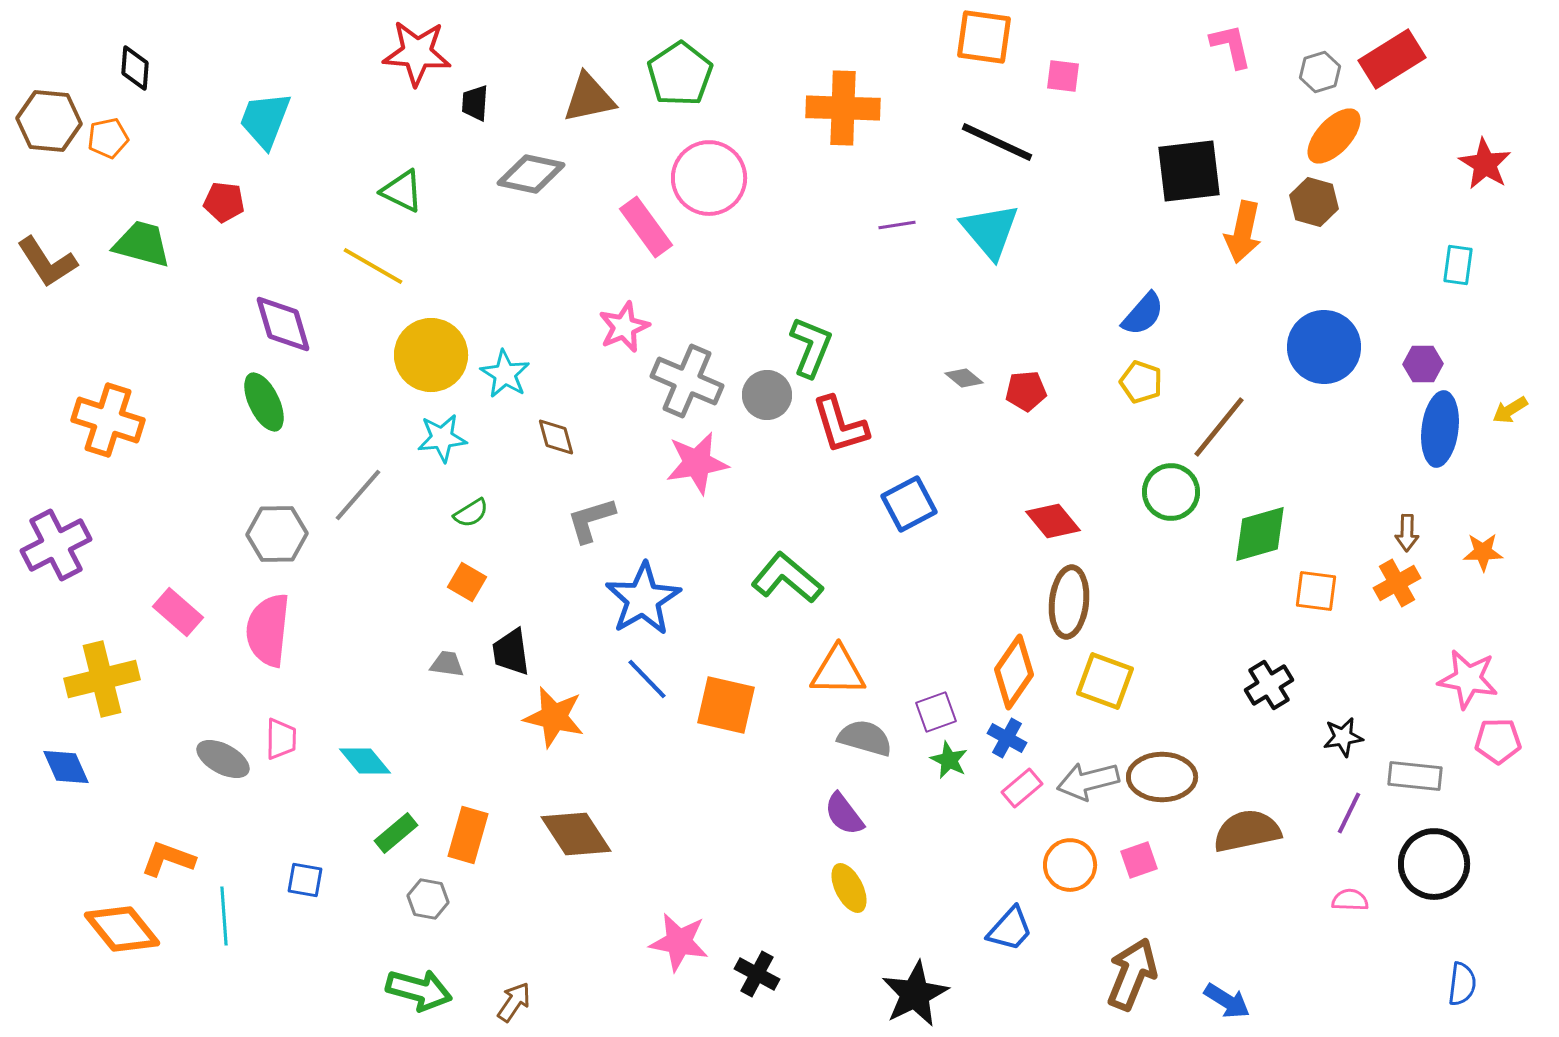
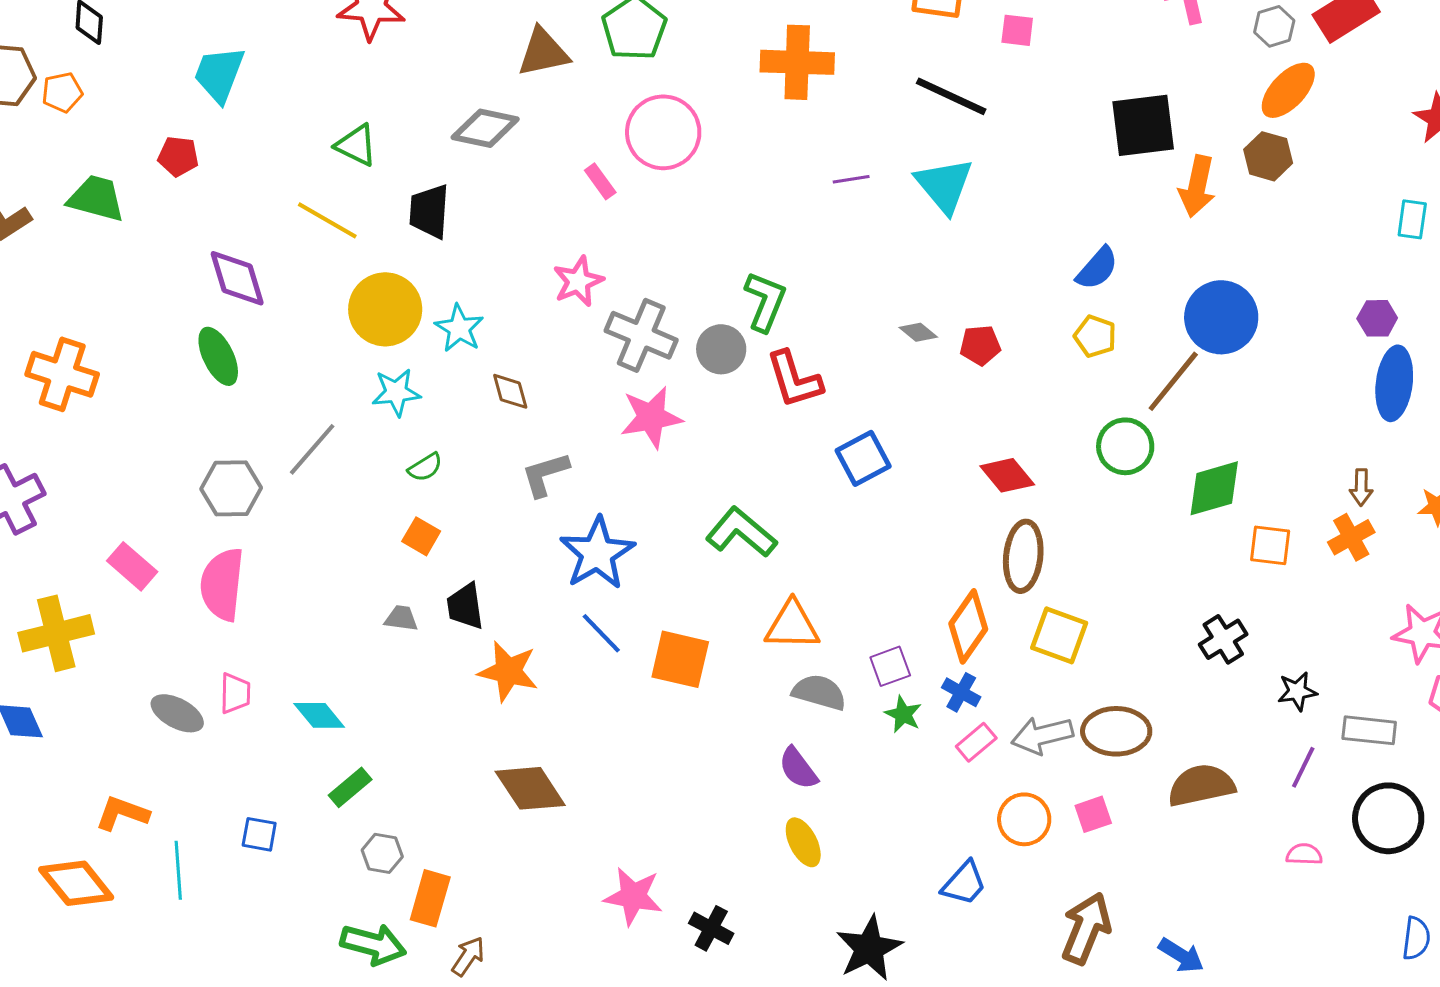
black trapezoid: (475, 103) -> (429, 211), moved, size x1.5
pink rectangle: (646, 227) -> (600, 181), size x0.6
blue circle: (1324, 347) -> (1221, 317), moved
orange rectangle: (468, 835) -> (430, 898), moved

